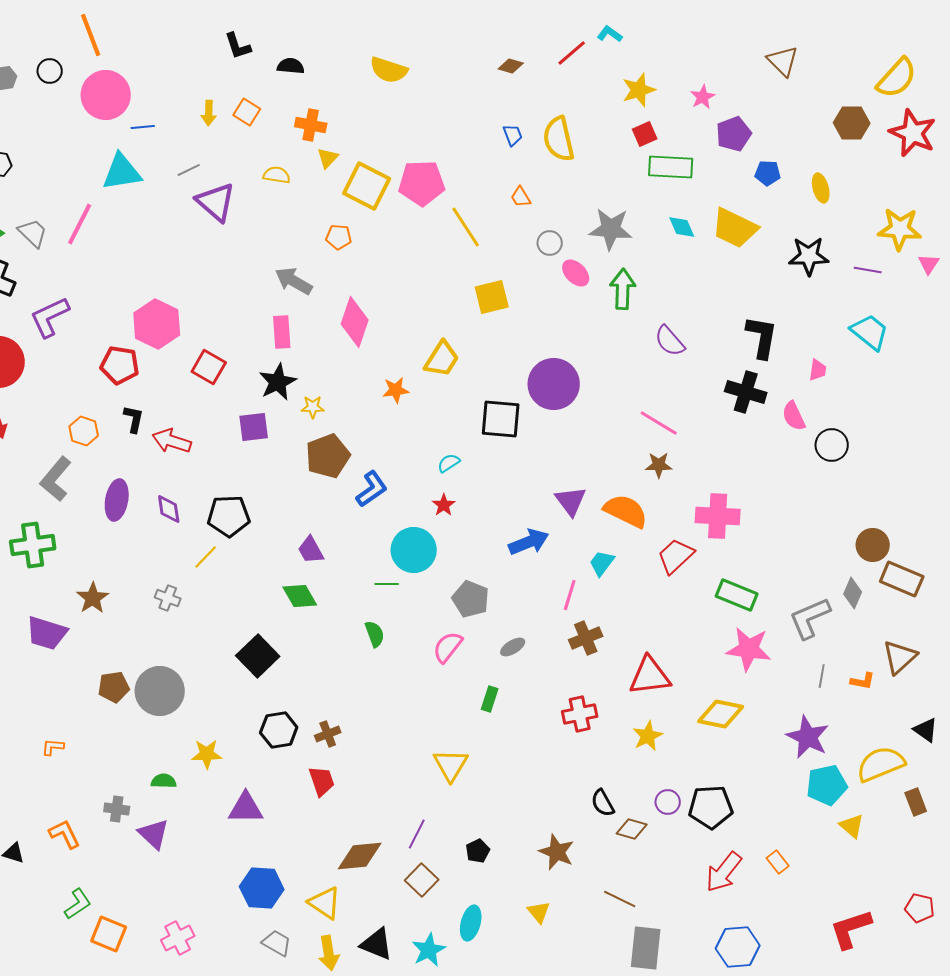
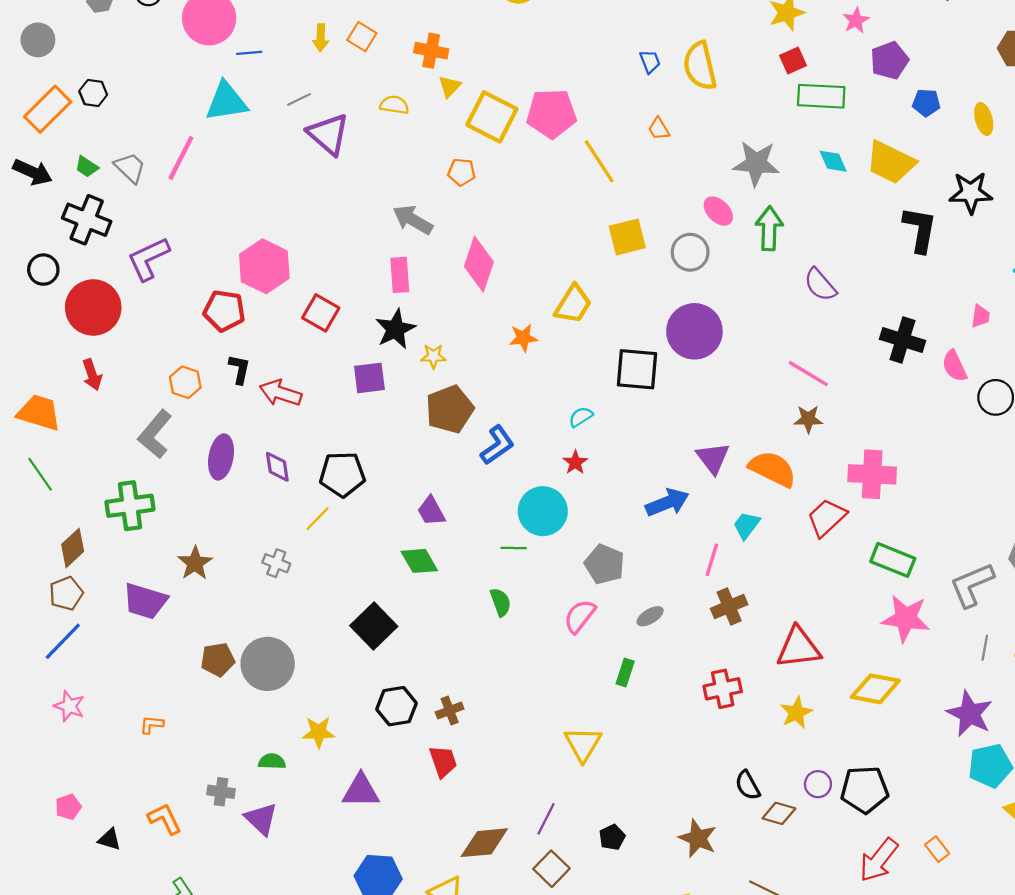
gray circle: (550, 243) -> (690, 252), moved, size x1.4
black L-shape: (762, 337) -> (920, 229), moved

